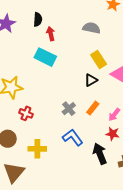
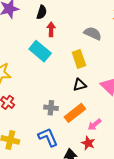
yellow rectangle: (99, 60) -> (79, 59), moved
orange rectangle: (93, 108) -> (75, 113), size x1.5
gray cross: (69, 109) -> (51, 108), turned 32

